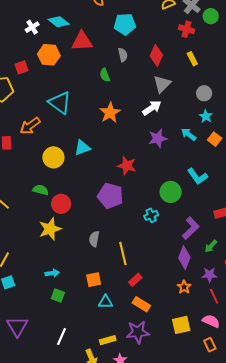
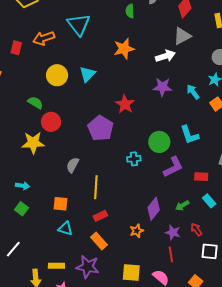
cyan triangle: (82, 148) -> (87, 74), turned -42
purple L-shape: (191, 228) -> (173, 167), moved
orange star: (184, 287) -> (137, 231), moved

